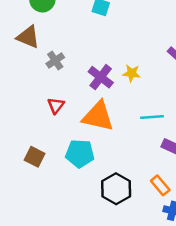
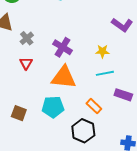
yellow star: (132, 73) -> (102, 51), moved
red triangle: (56, 105) -> (26, 63), moved
orange rectangle: (160, 185) -> (94, 106), moved

